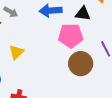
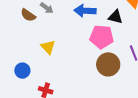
yellow triangle: (16, 52) -> (48, 47), turned -35

